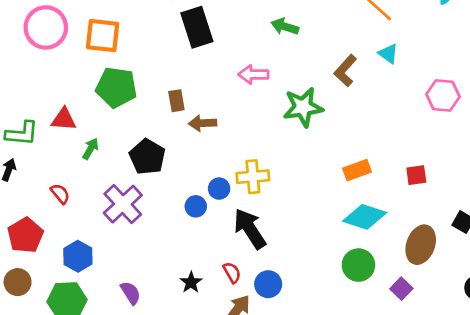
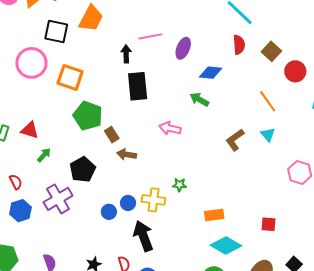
green pentagon: (116, 87) -> (88, 116), moved
brown rectangle: (176, 101) -> (112, 135), turned -35
green star: (303, 107) -> (179, 185), moved, size x0.5
orange rectangle: (357, 170) -> (214, 215), moved
blue hexagon: (78, 256) -> (20, 211), moved

